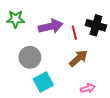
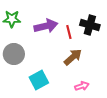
gray circle: (30, 57) -> (14, 54), moved

